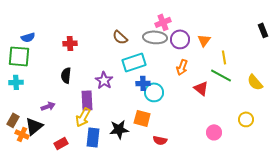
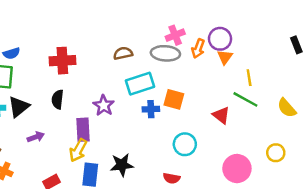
brown semicircle: (120, 37) -> (123, 53), turned 126
purple circle: (180, 39) -> (220, 39), moved
red cross: (70, 43) -> (62, 61), size x1.5
orange arrow: (182, 67) -> (198, 48), moved
cyan circle: (154, 92) -> (185, 144), moved
orange square: (142, 118) -> (174, 99), moved
black triangle: (34, 126) -> (19, 107), moved
pink circle: (214, 132) -> (237, 169), size x1.5

